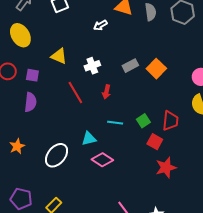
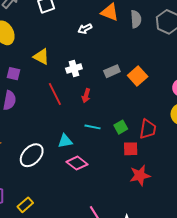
red square: (155, 142) -> (131, 149), turned -35

